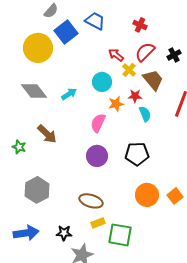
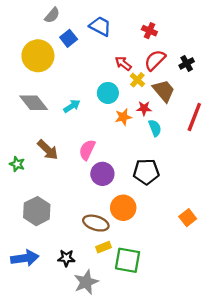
blue square: (66, 32) -> (69, 38), size x0.7
pink semicircle: (98, 123) -> (87, 150), moved
orange circle: (147, 195) -> (123, 208), moved

